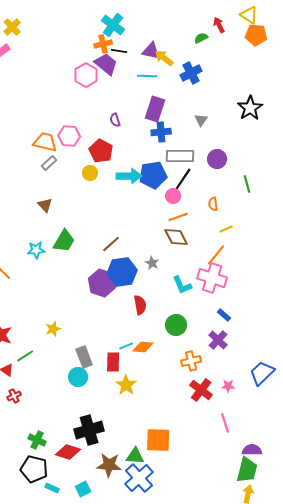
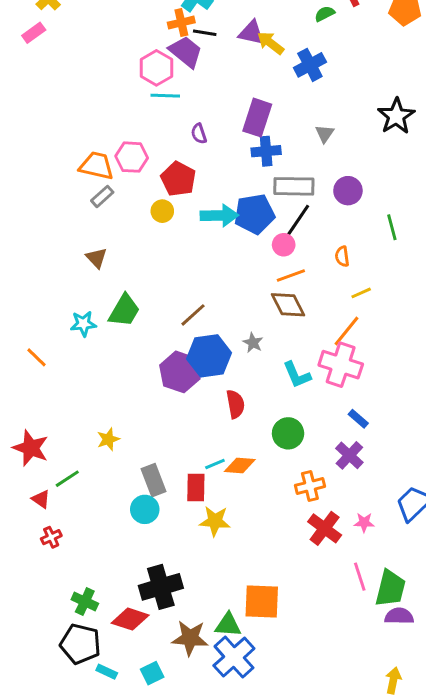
cyan line: (147, 76) -> (165, 96), moved
yellow star: (126, 385) -> (215, 521), turned -30
green trapezoid: (247, 470) -> (390, 588), moved

